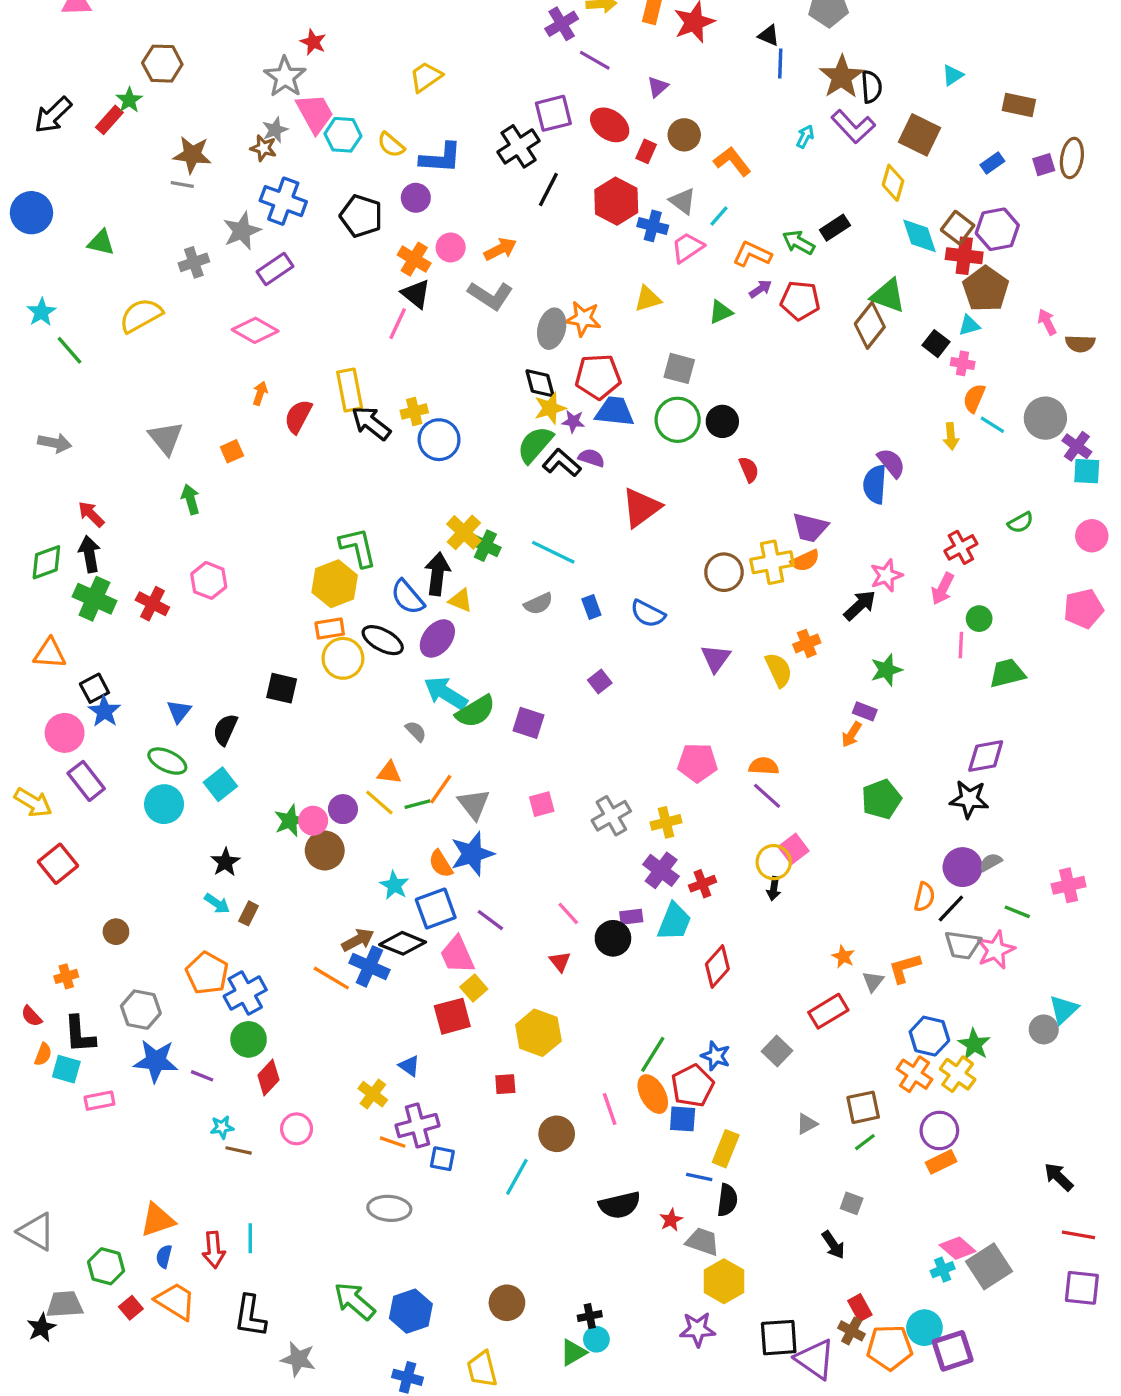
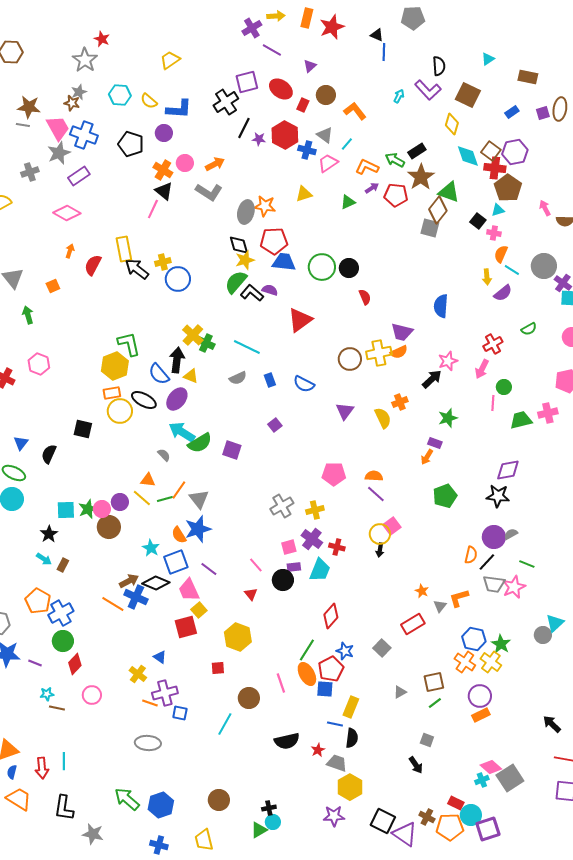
brown star: (842, 77) -> (421, 177), moved
pink trapezoid: (315, 113) -> (58, 128), moved
gray square: (679, 368) -> (430, 228), moved
purple star: (573, 421) -> (259, 139), moved
purple semicircle: (891, 463) -> (503, 293), moved, turned 90
cyan square: (220, 784) -> (66, 510), moved, turned 36
pink square: (542, 804) -> (289, 547), moved
red cross: (702, 884) -> (337, 547), turned 35
pink cross: (1069, 885) -> (548, 413), moved
red diamond: (717, 966) -> (331, 616), moved
red rectangle: (860, 1308) -> (456, 803), moved, turned -35
black square: (779, 1338) -> (383, 821), turned 30

